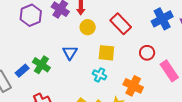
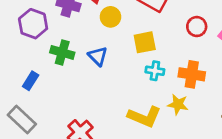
green cross: (41, 65) -> (62, 52), moved
blue rectangle: (22, 71) -> (31, 81), moved
cyan cross: (100, 75) -> (155, 71), moved

